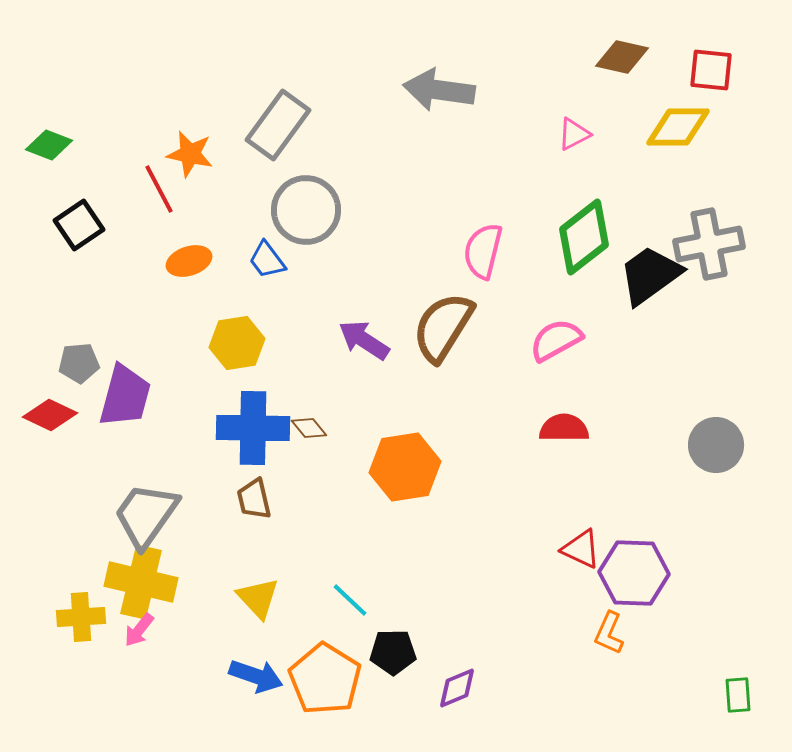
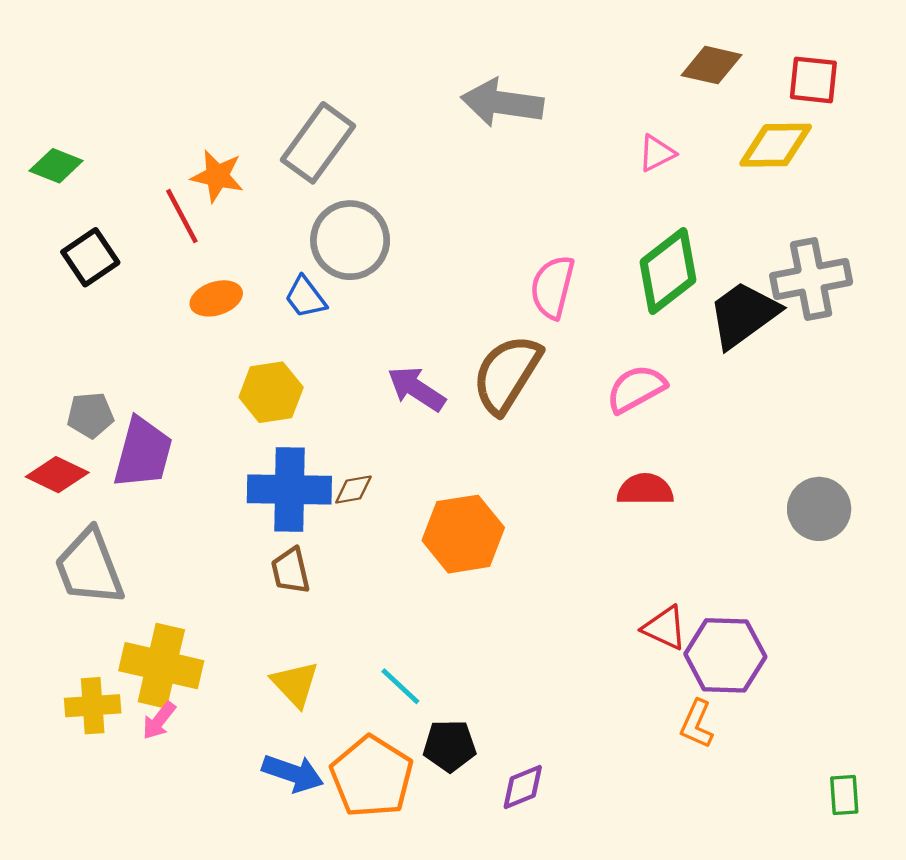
brown diamond: (309, 428) -> (353, 489), turned -60
gray trapezoid: (146, 515) -> (89, 567), moved, turned -56

